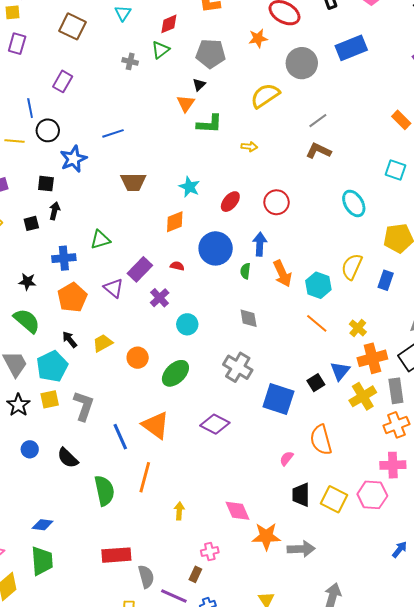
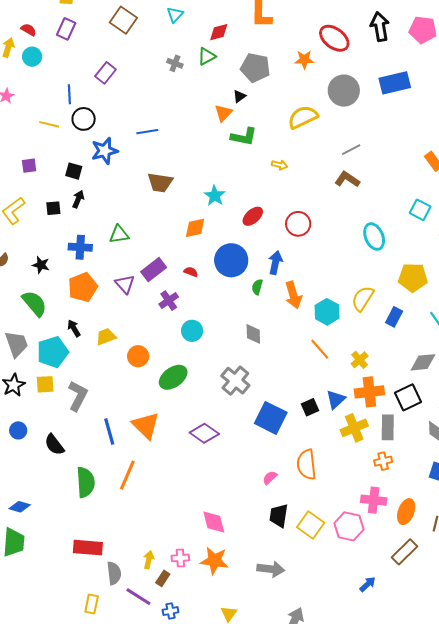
orange cross: (396, 425) -> (383, 461), size x0.7
yellow arrow: (179, 511) -> (149, 560), moved
orange star: (266, 536) -> (214, 561), moved

